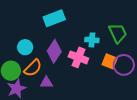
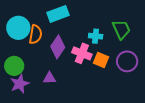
cyan circle: (25, 47) -> (18, 28), moved, size x1.5
orange square: (110, 61) -> (101, 60), moved
orange semicircle: (33, 68) -> (35, 34), moved, turned -36

